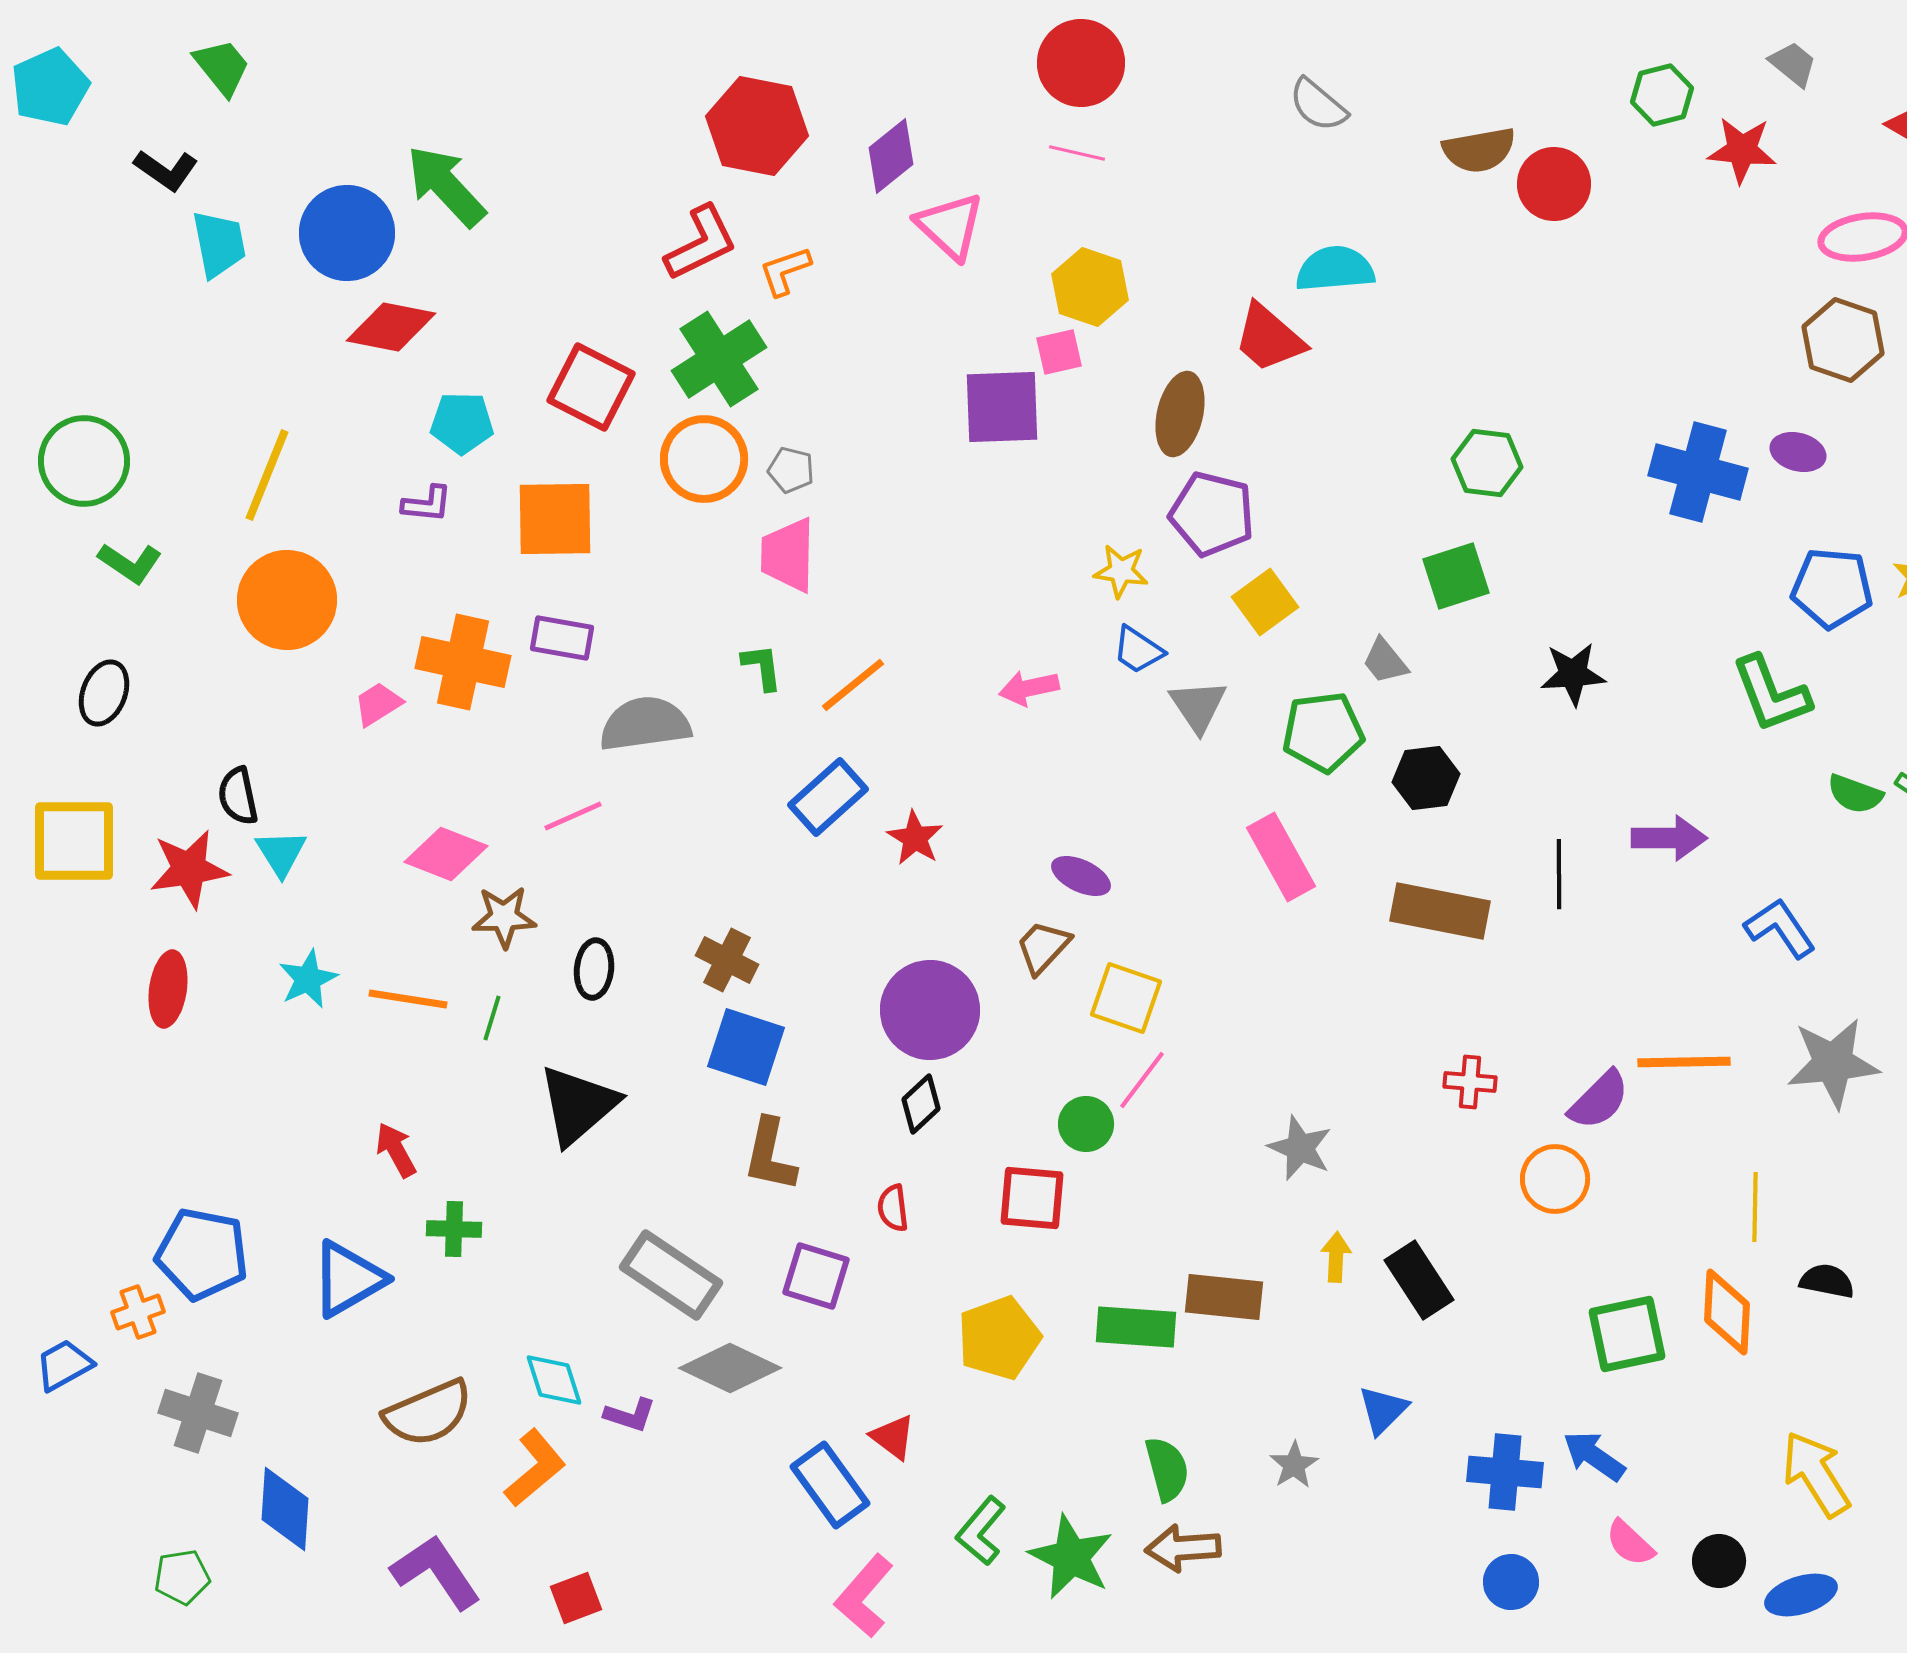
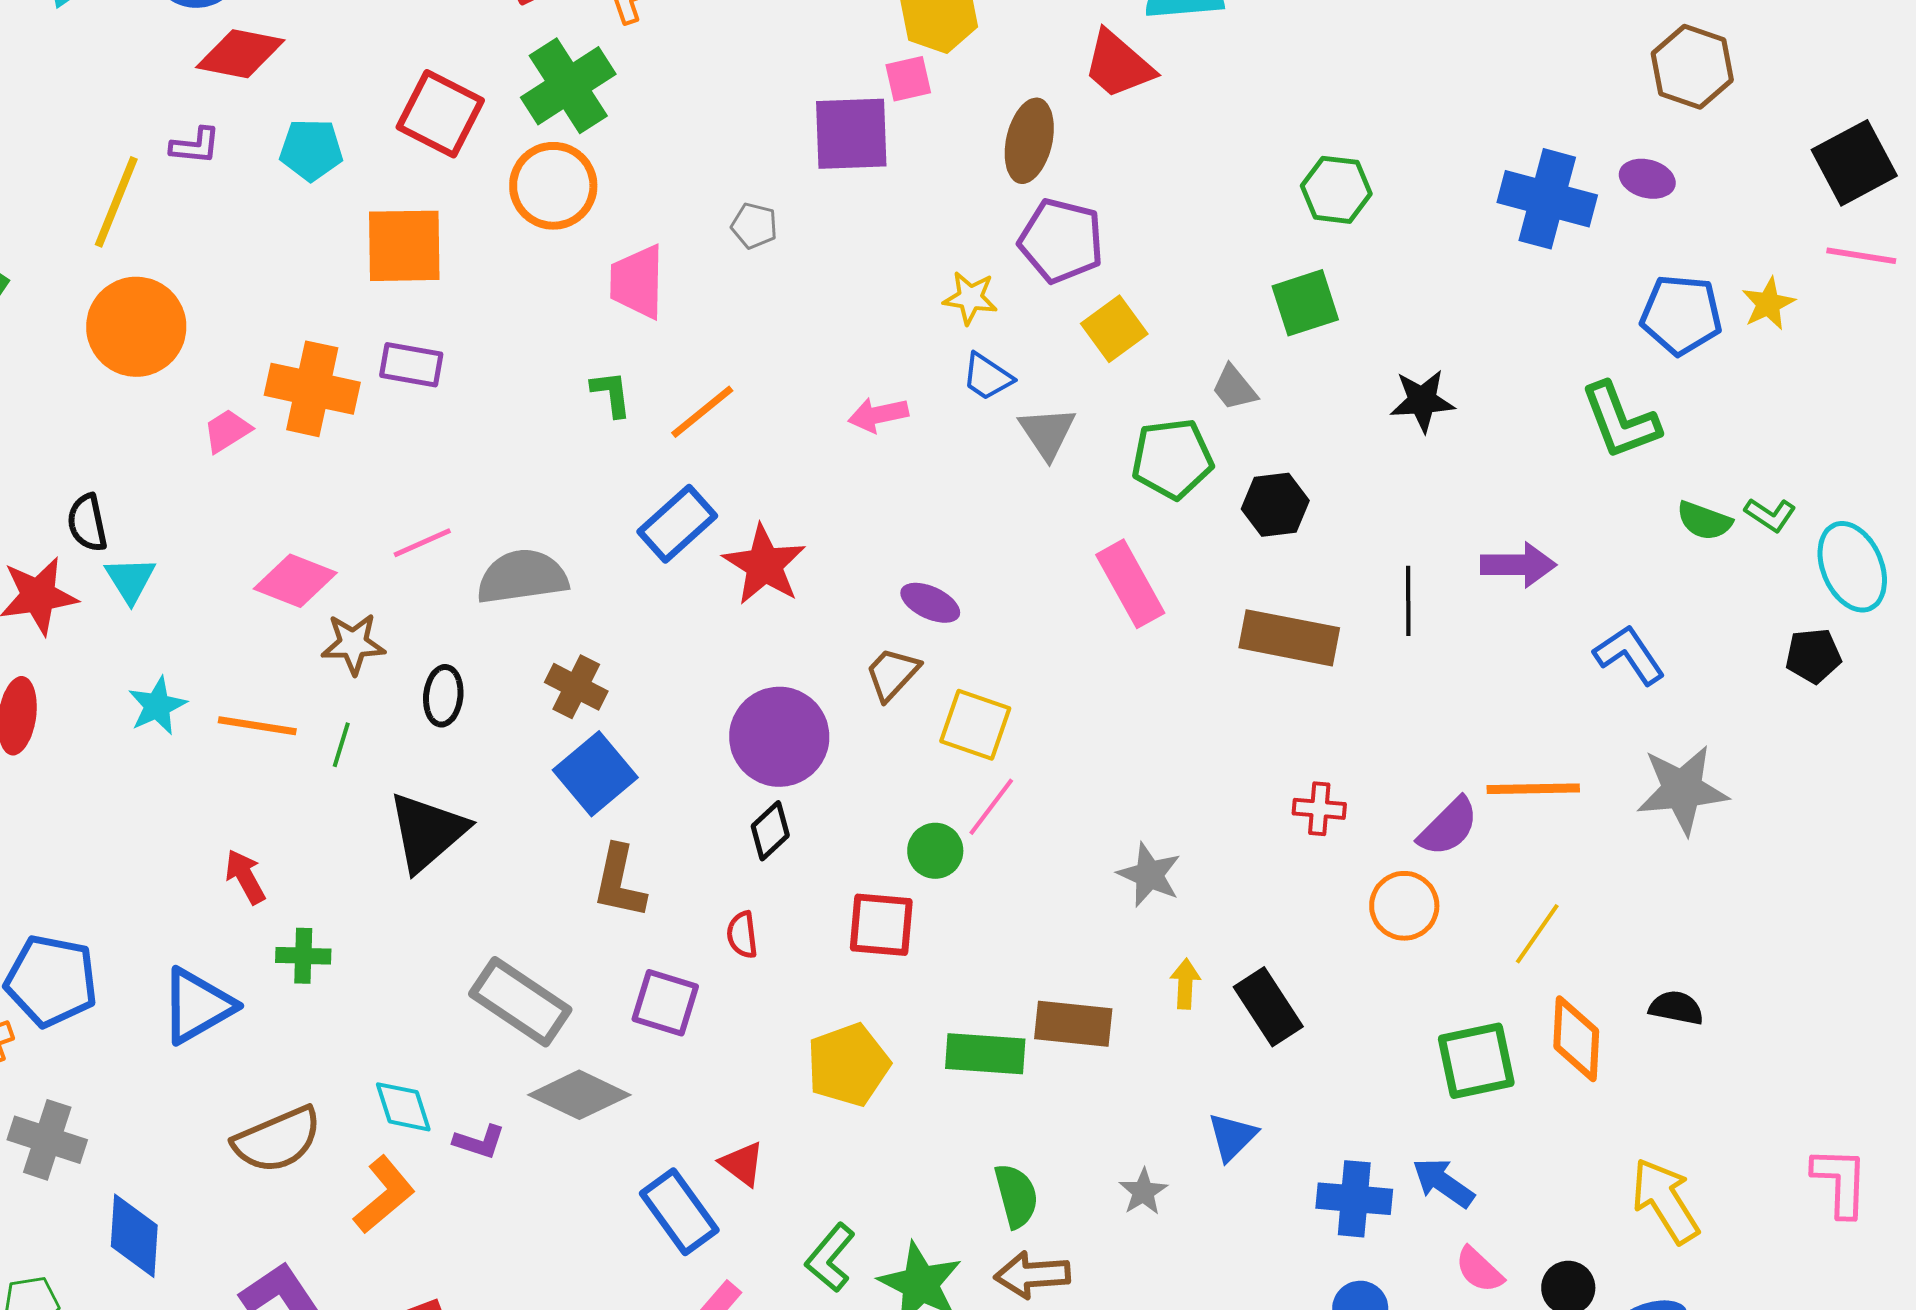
gray pentagon: (791, 470) -> (754, 226), moved
purple L-shape: (427, 504) -> (195, 146), moved
gray semicircle: (645, 724) -> (522, 577), moved
red star: (915, 838) -> (764, 565), size x1.5
blue square: (746, 1047) -> (595, 774), turned 32
yellow line: (1755, 1207) -> (1537, 934), moved, turned 34

